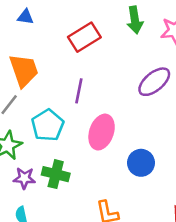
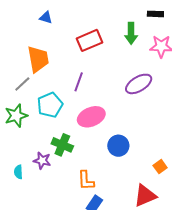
pink ellipse: (102, 132) -> (91, 117), turned 40
green cross: (56, 174) -> (62, 145), moved
purple star: (24, 178) -> (42, 161), moved

